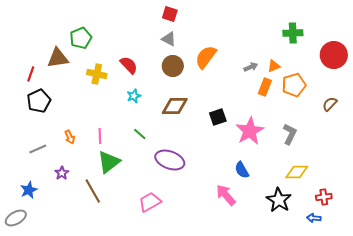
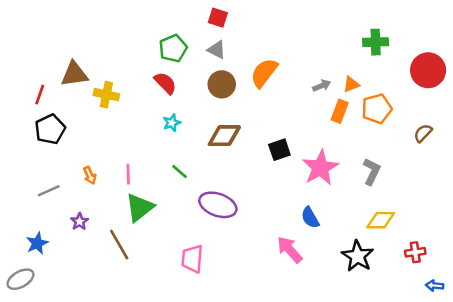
green pentagon: (81, 38) -> (173, 48), moved
yellow cross: (97, 74) -> (106, 95), moved
pink trapezoid: (150, 202) -> (192, 259), turned -55
blue arrow: (314, 218) -> (434, 286), moved

